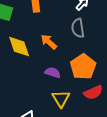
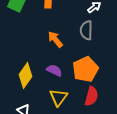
yellow diamond: (19, 47) -> (25, 75), moved, turned 45
red semicircle: (93, 92) -> (91, 96), turned -60

